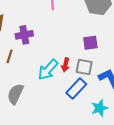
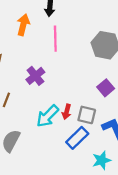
purple cross: (24, 35) -> (35, 76), moved, turned -30
purple square: (90, 43) -> (106, 88), moved, turned -35

